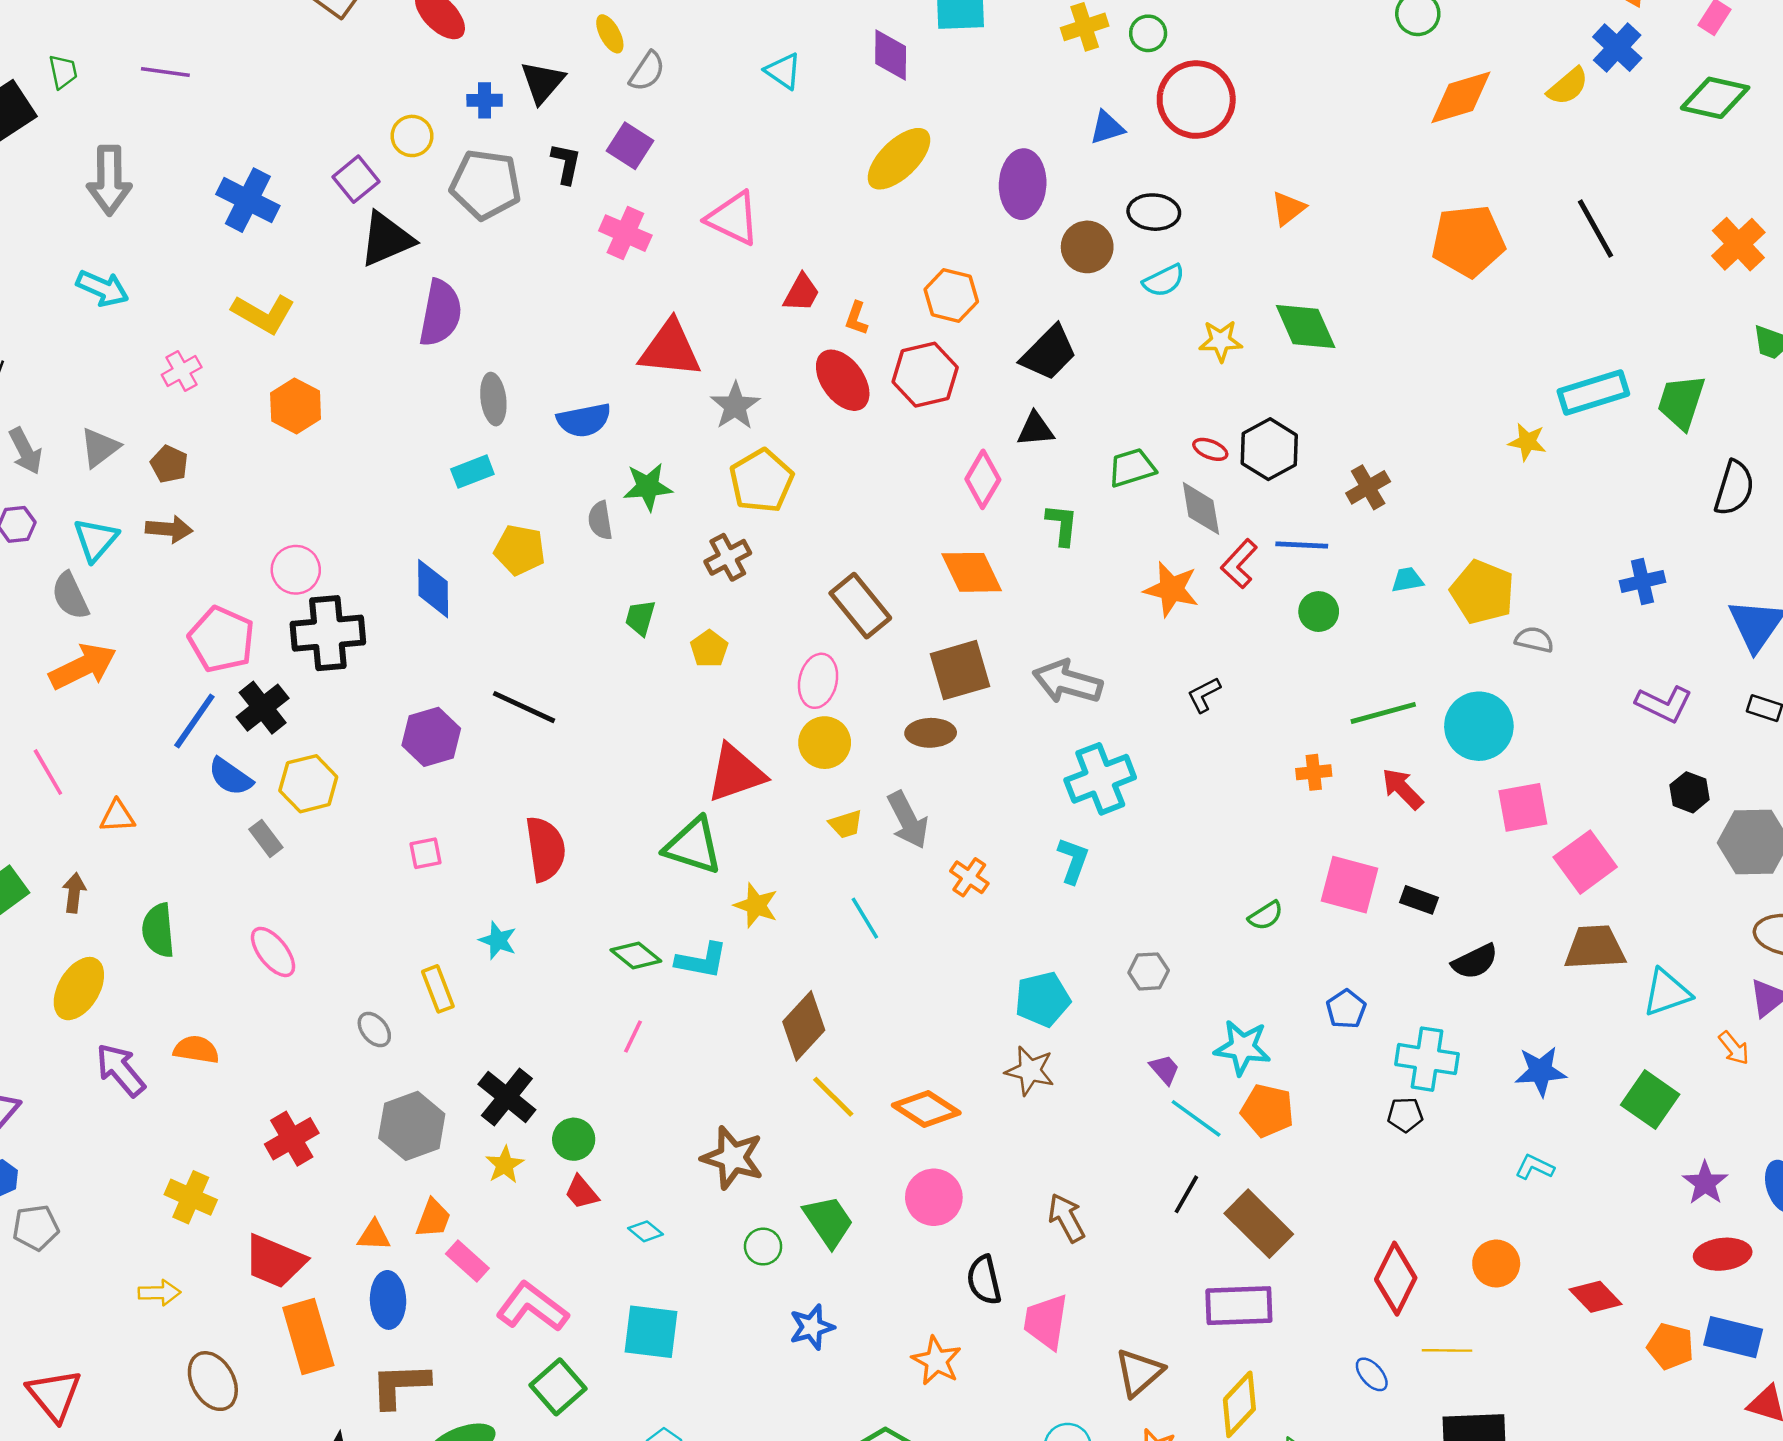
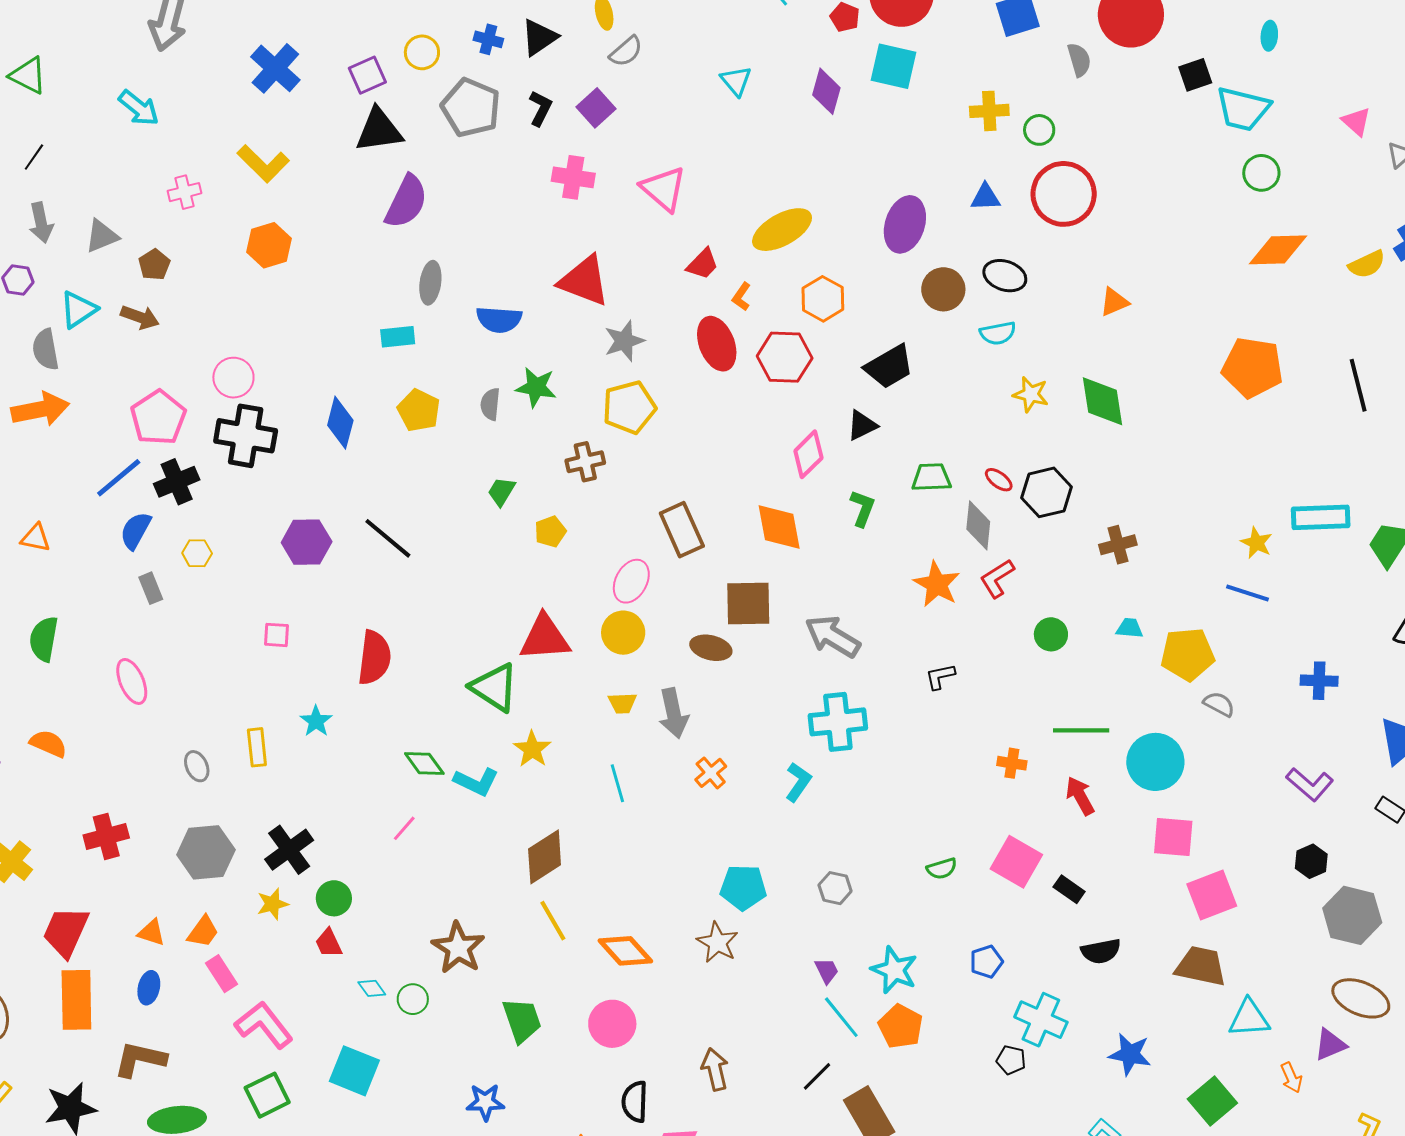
yellow ellipse: (899, 159) -> (782, 230), moved
pink cross: (625, 233) -> (573, 177), turned -30
black triangle: (1036, 429) -> (862, 425), turned -36
blue line: (1302, 545) -> (1248, 593), moved
yellow pentagon: (1482, 592) -> (1188, 654), turned 30
blue semicircle: (230, 777) -> (136, 531), turned 69
yellow hexagon: (308, 784) -> (197, 553), size x0.6
green circle: (763, 1247) -> (413, 999), moved
red trapezoid: (275, 1261) -> (66, 932), turned 76
blue ellipse: (388, 1300) -> (149, 988), size x0.7

